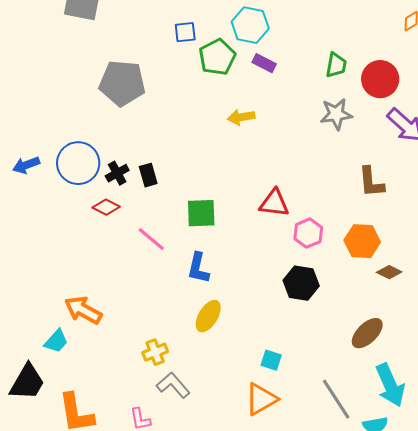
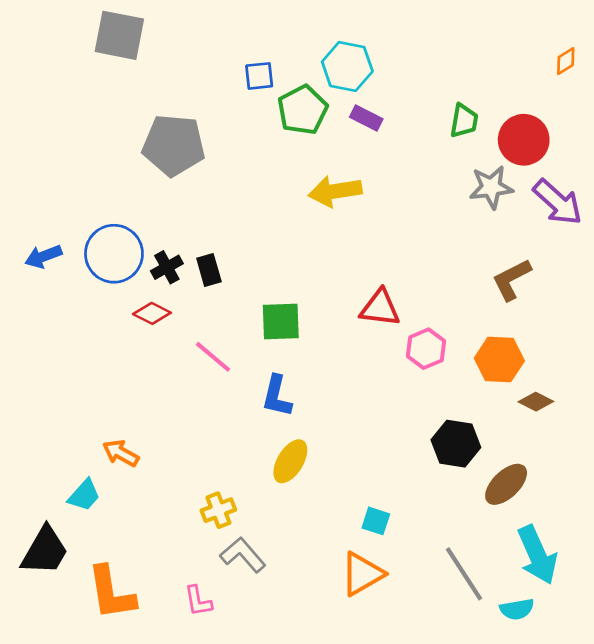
gray star: (336, 114) -> (491, 187), moved
yellow arrow: (241, 117) -> (335, 191), size x1.4
brown L-shape: (371, 182) -> (511, 279), turned 68
black hexagon: (301, 283) -> (456, 444), moved
orange arrow: (83, 310) -> (121, 453), size x0.7

